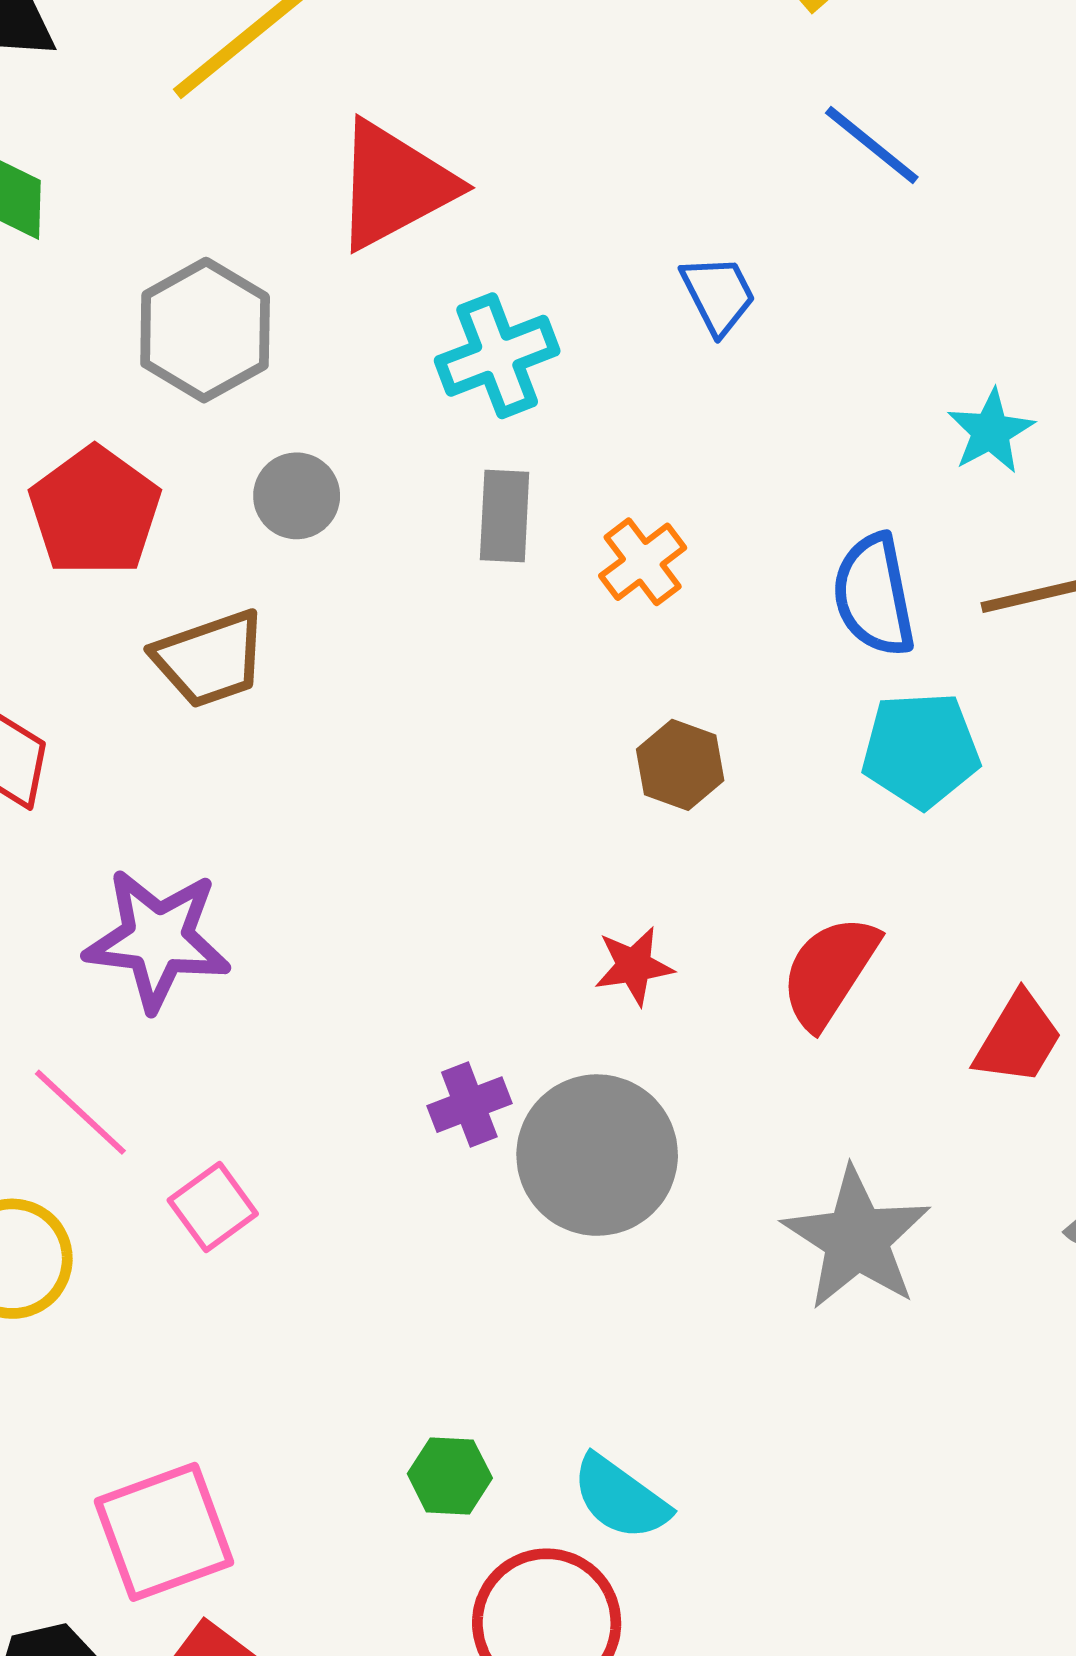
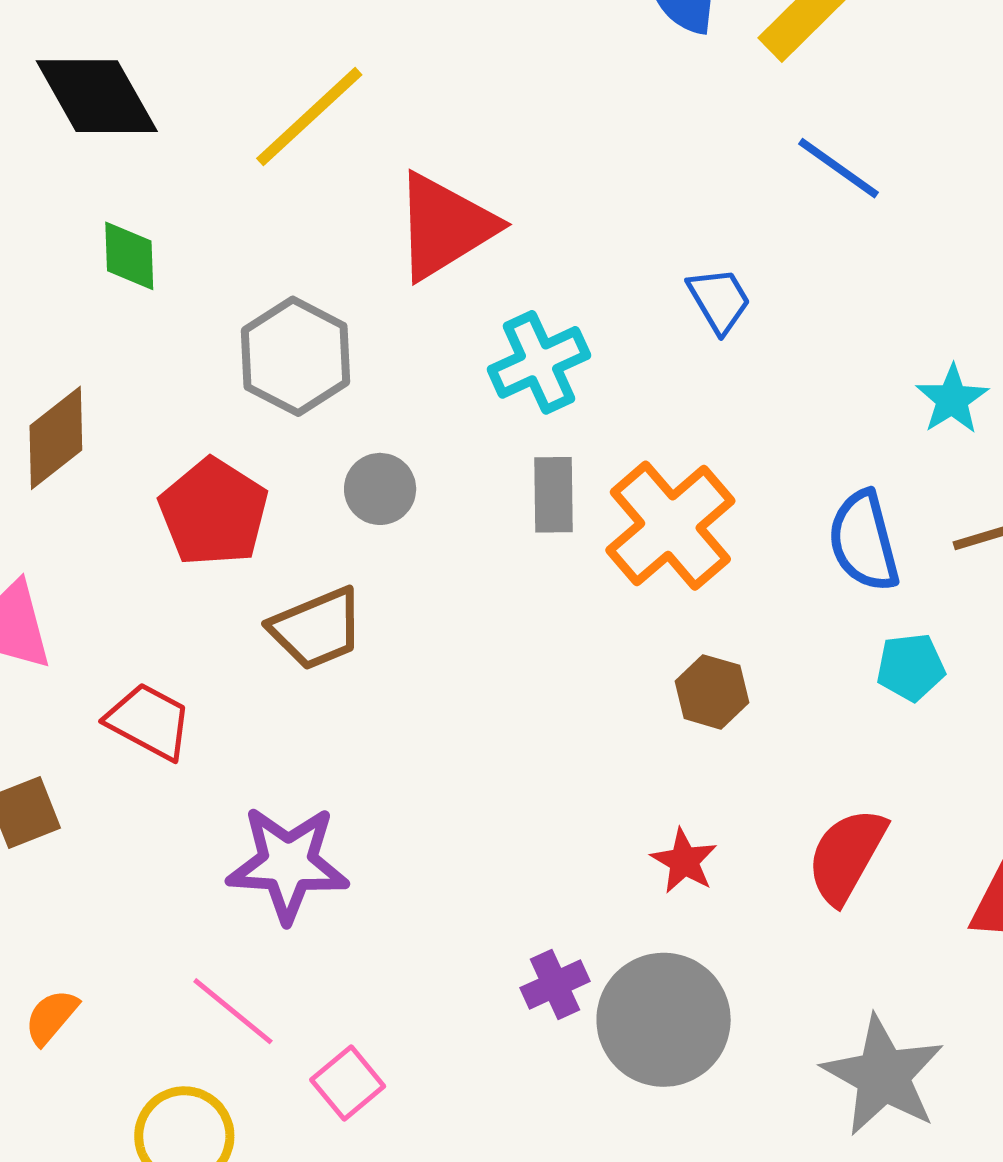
orange cross: (643, 562) -> (670, 526), size x1.8
cyan pentagon: (921, 750) -> (911, 667), size x0.7
red star: (634, 966) -> (684, 861), turned -30

